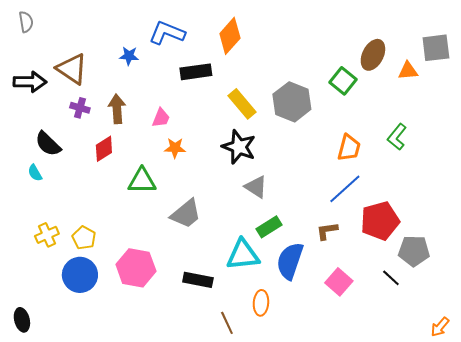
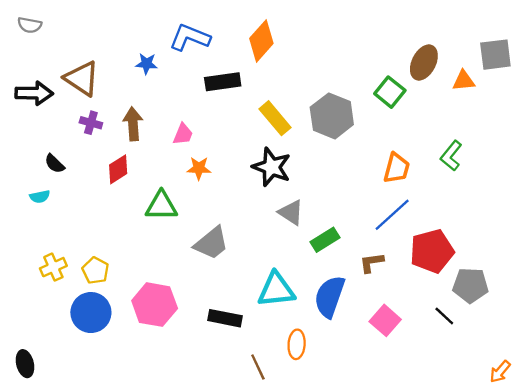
gray semicircle: (26, 22) -> (30, 25), turned 110
black semicircle: (48, 144) -> (55, 164), size x0.7
cyan semicircle: (35, 173) -> (40, 197), turned -72
green rectangle: (269, 227) -> (325, 240), moved

